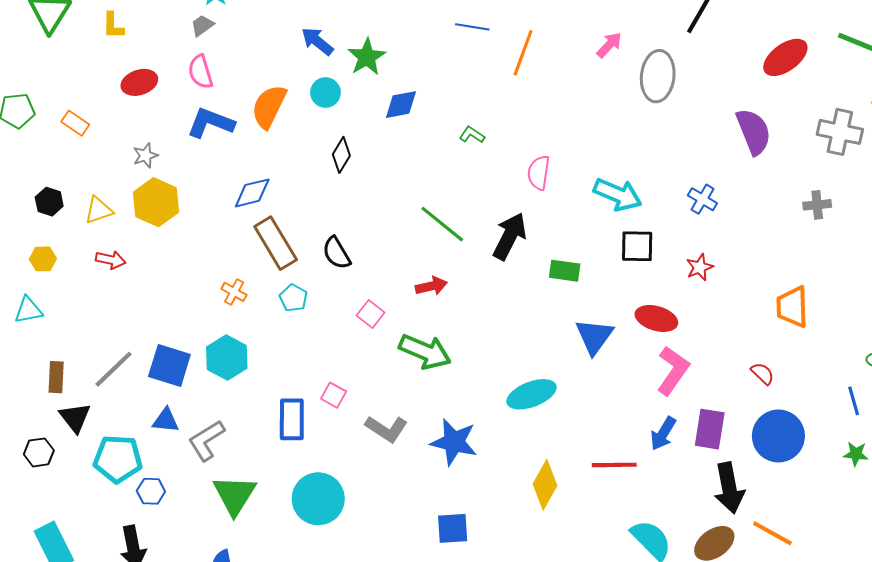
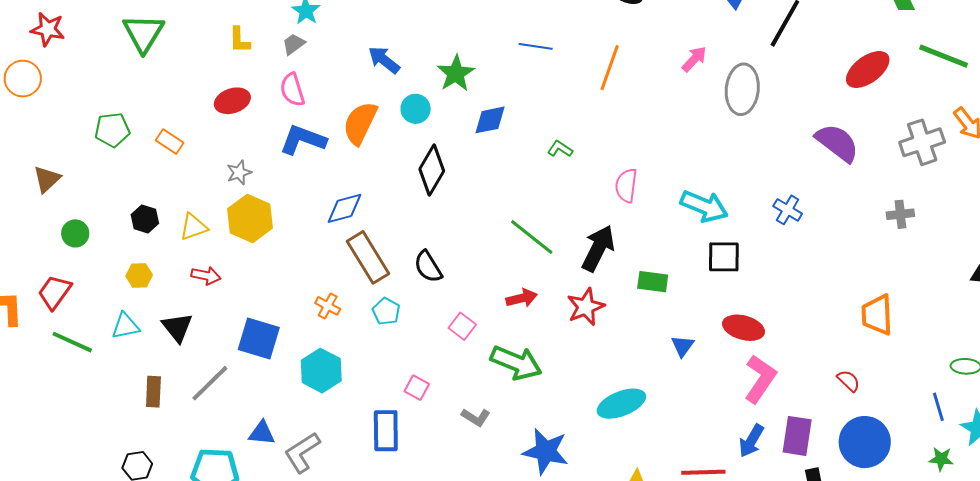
yellow L-shape: (113, 26) -> (239, 40), moved
blue line: (472, 27) -> (536, 46), moved
blue arrow: (317, 41) -> (384, 60), moved
purple semicircle: (754, 132) -> (837, 143), turned -30
gray cross: (840, 132) -> (922, 142), turned -30
black diamond: (341, 155) -> (432, 170), size x1.4
red star: (700, 267) -> (586, 307), moved, size x1.4
blue triangle: (594, 336) -> (683, 346), size x0.6
blue square: (169, 366) -> (259, 338), moved
pink square: (334, 395) -> (417, 388), moved
black triangle: (75, 418) -> (177, 327), moved
gray L-shape: (386, 429) -> (476, 417), moved, size x0.7

